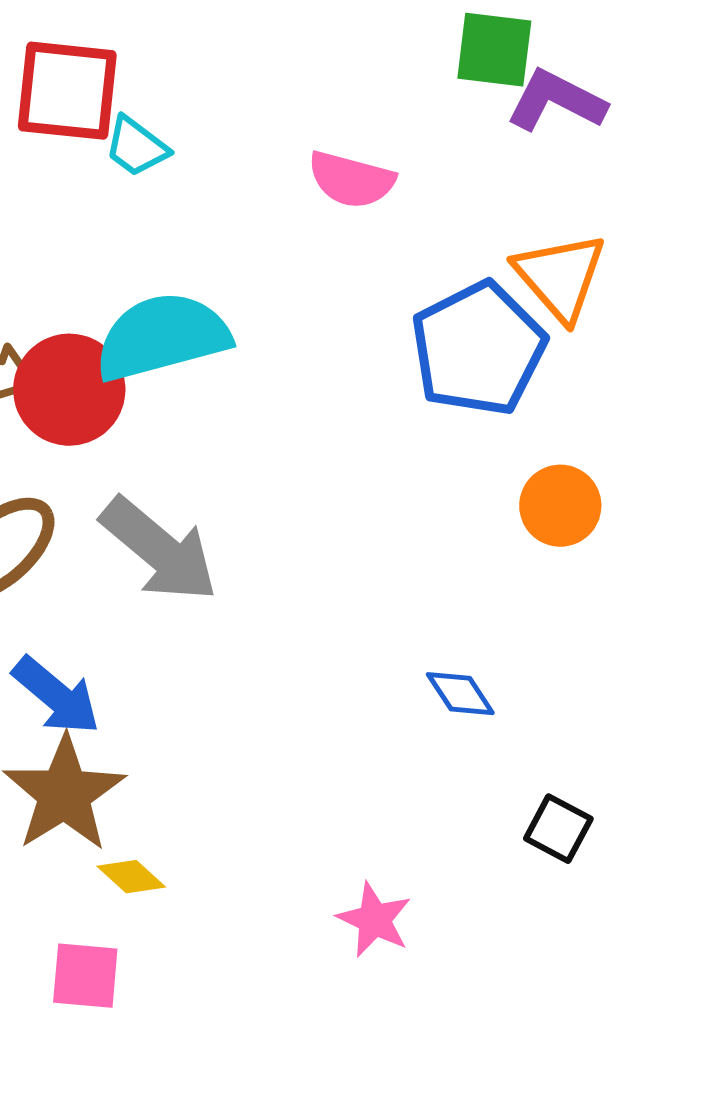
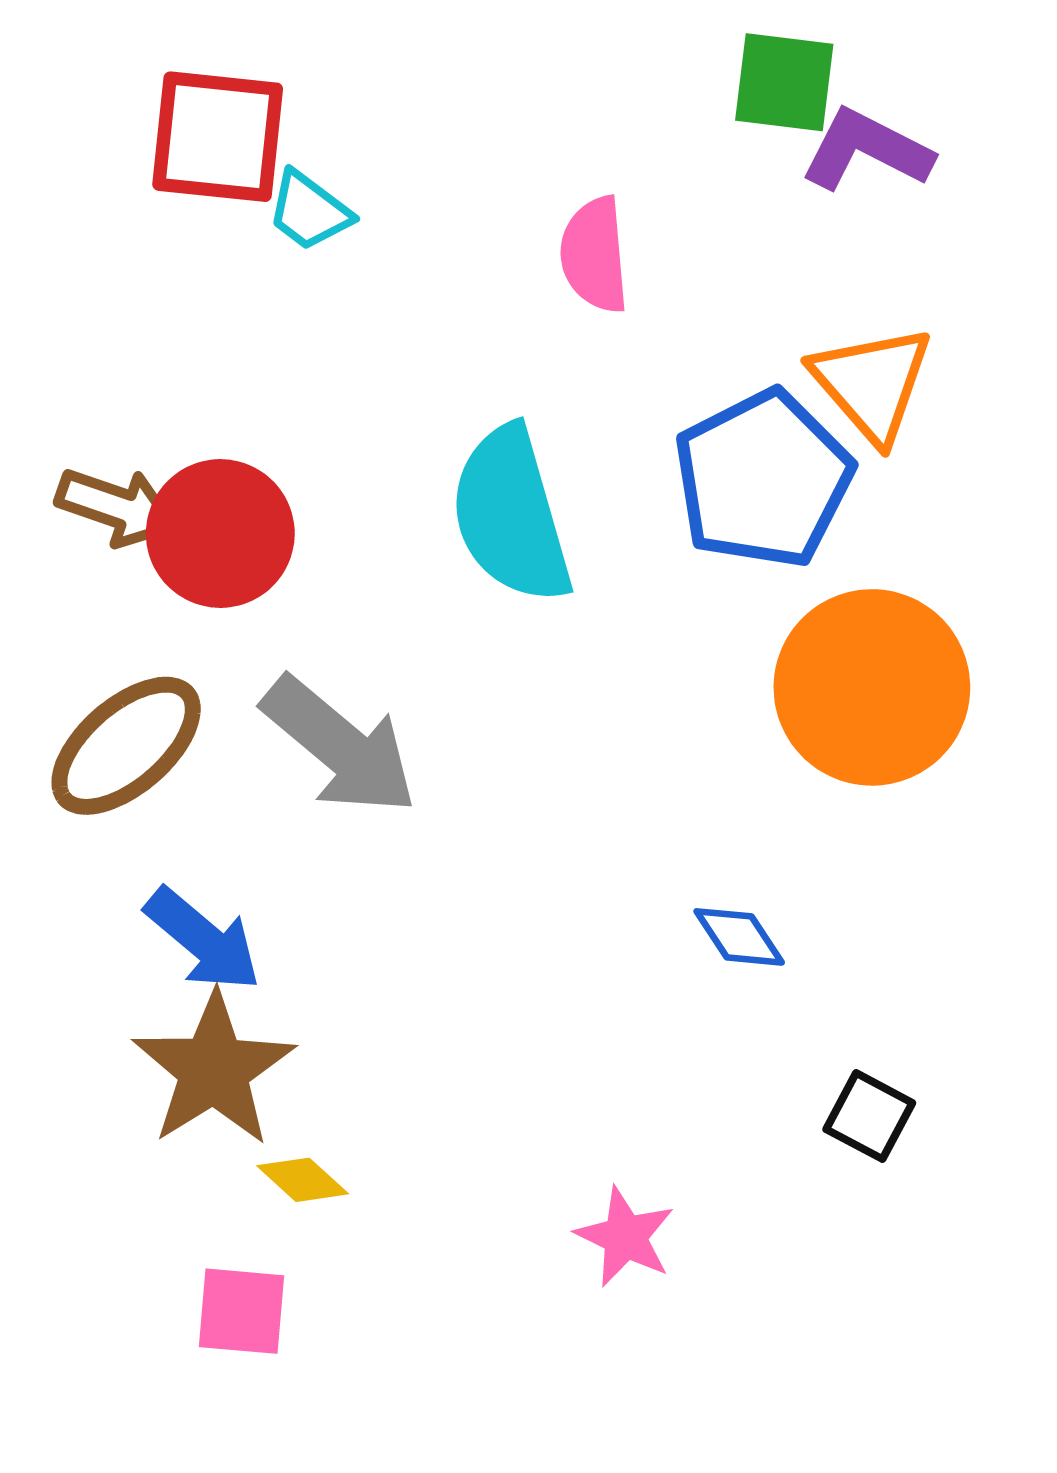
pink semicircle: (351, 180) -> (595, 255), turned 70
cyan semicircle: (162, 337) -> (511, 515), moved, turned -91
orange circle: (560, 506) -> (872, 687), size x1.8

